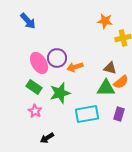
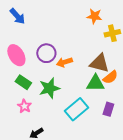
pink ellipse: (39, 63) -> (16, 55), moved
brown triangle: (110, 68) -> (99, 63), size x1.5
cyan rectangle: (87, 114) -> (76, 109), turned -30

